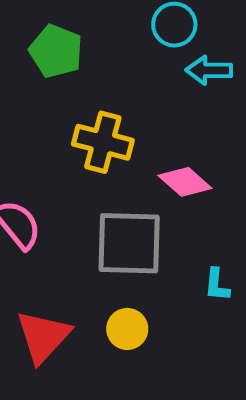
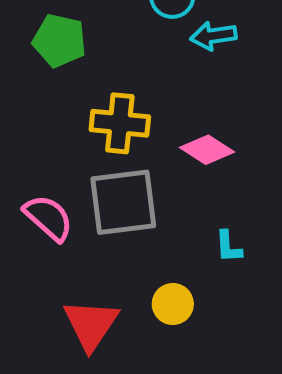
gray square: (129, 243) -> (123, 202), moved
cyan L-shape: (217, 285) -> (229, 247), moved

